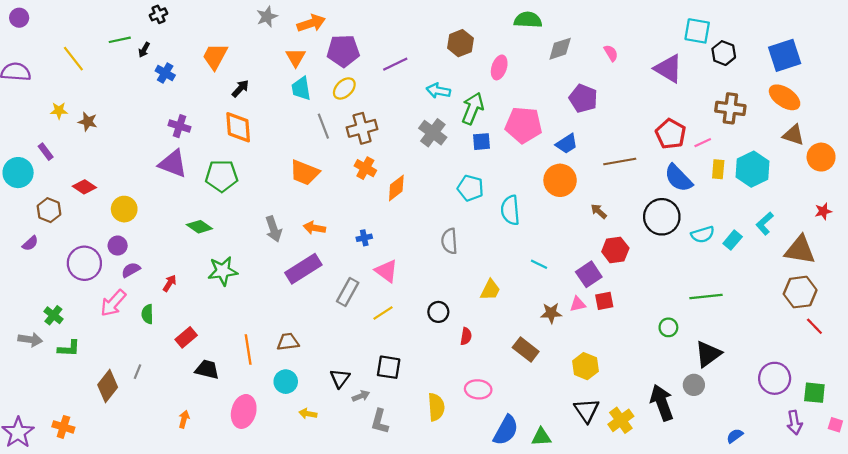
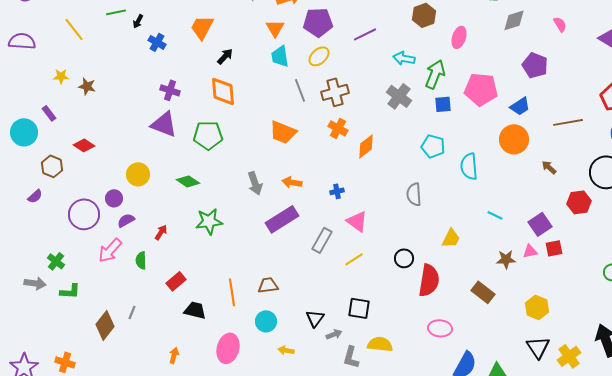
yellow circle: (124, 209) -> (138, 174), moved
red hexagon: (615, 250) -> (579, 202), moved
red semicircle: (466, 336) -> (429, 280), size x2.0
yellow semicircle: (436, 407) -> (380, 344), moved, turned -80

